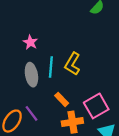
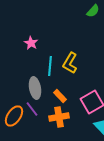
gray ellipse: (31, 75) -> (35, 88), moved
orange cross: (72, 122) -> (59, 117), moved

